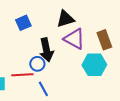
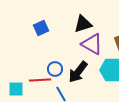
black arrow: (46, 50) -> (78, 72), moved, turned 50

